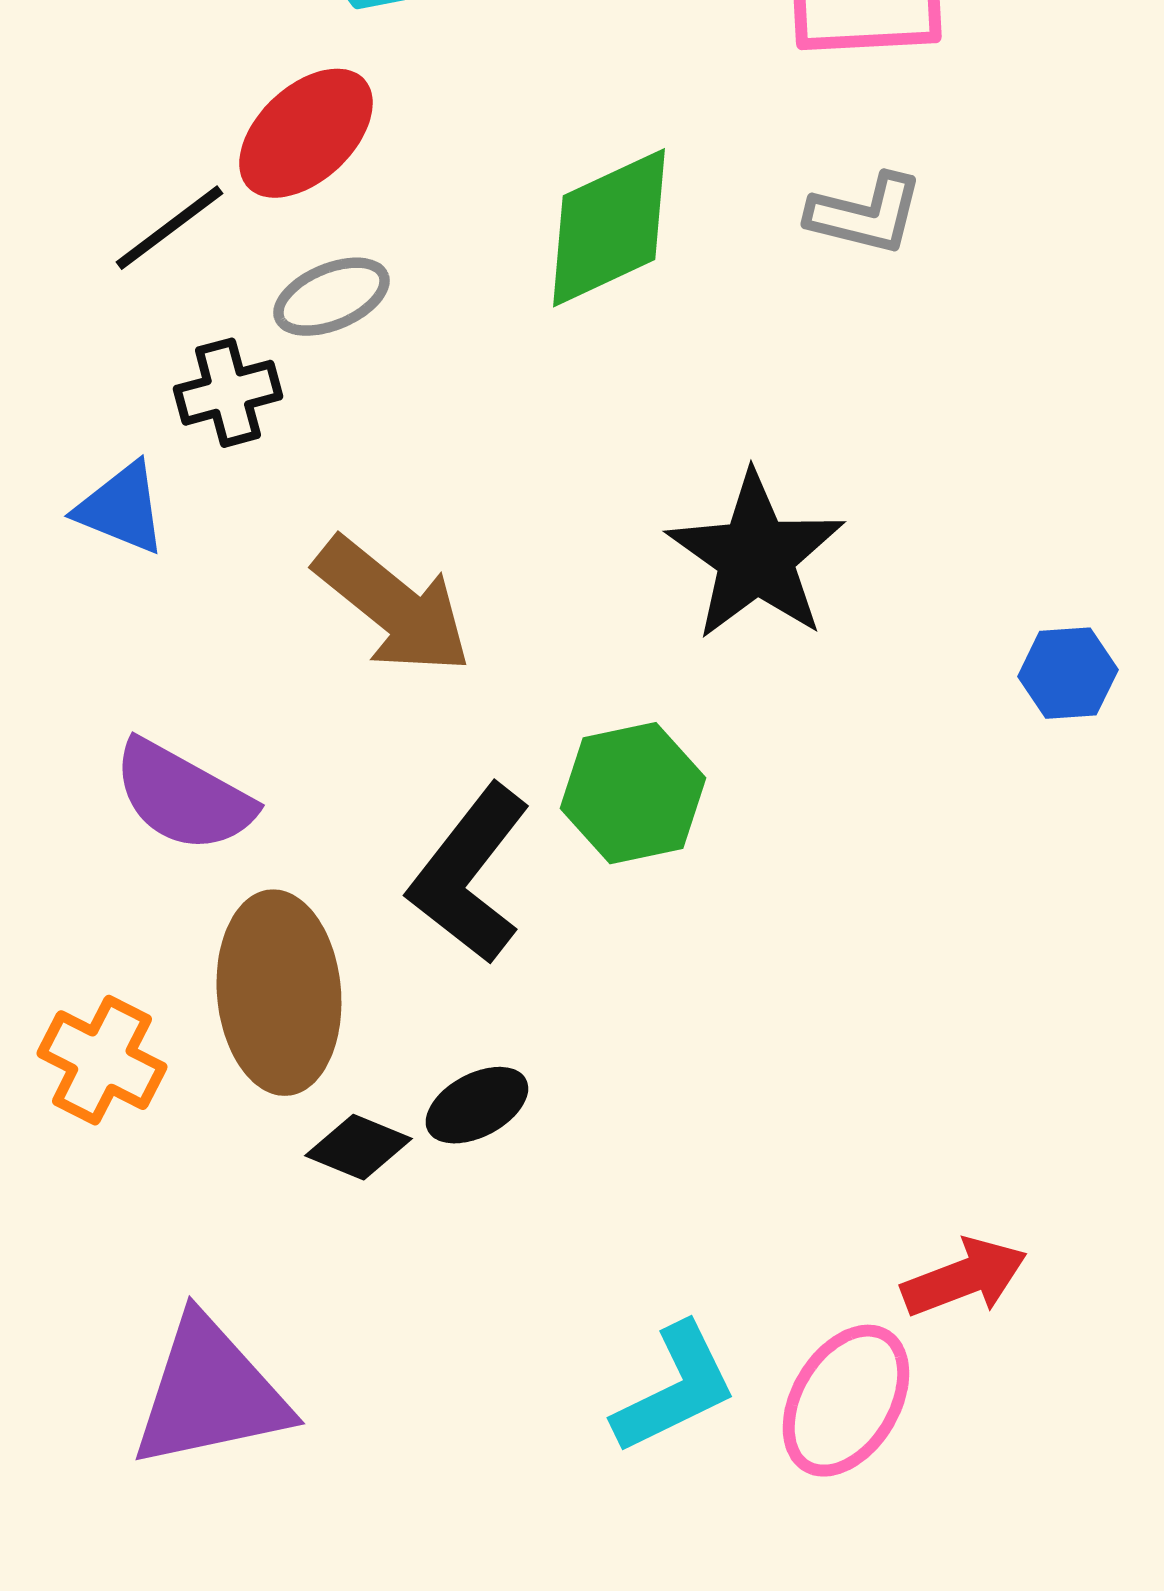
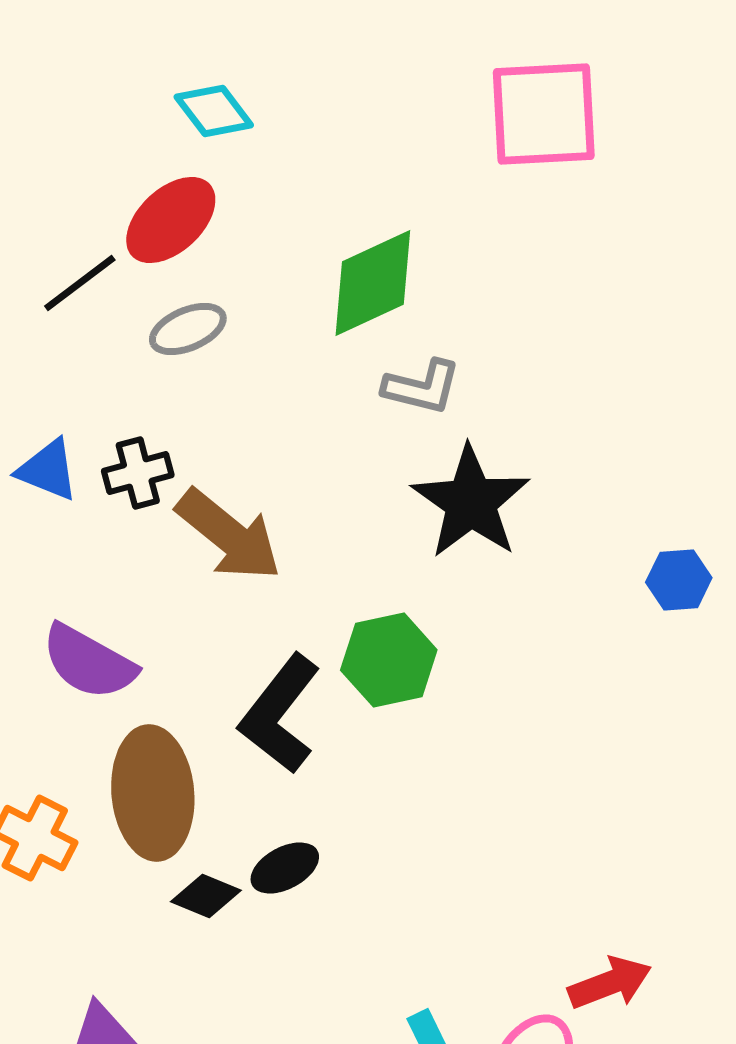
gray L-shape: (865, 214) -> (422, 387), moved
black cross: (228, 393) -> (138, 473), moved

